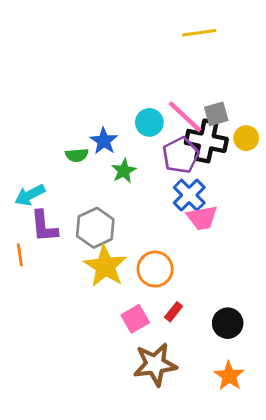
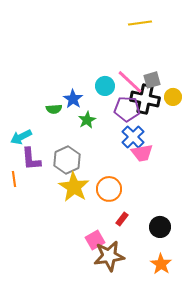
purple pentagon: (181, 155) -> (127, 109), turned 30
pink square: (135, 319) -> (95, 240), moved

